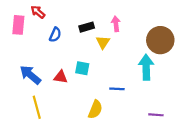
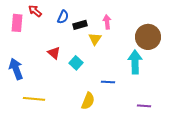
blue semicircle: (55, 35) -> (63, 17), moved
cyan square: (82, 68) -> (76, 63), turned 32
blue arrow: (30, 75) -> (16, 69), moved, turned 30
red triangle: (61, 77) -> (54, 53), moved, turned 32
yellow line: (37, 107) -> (34, 99), turned -70

